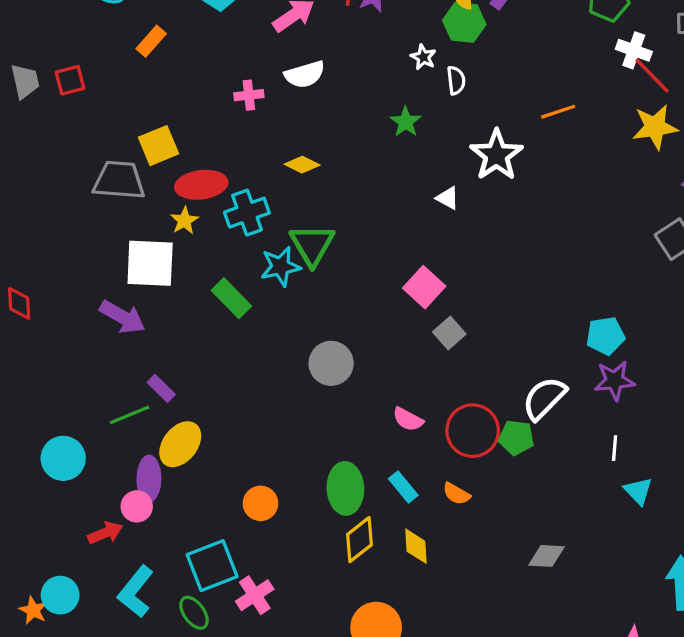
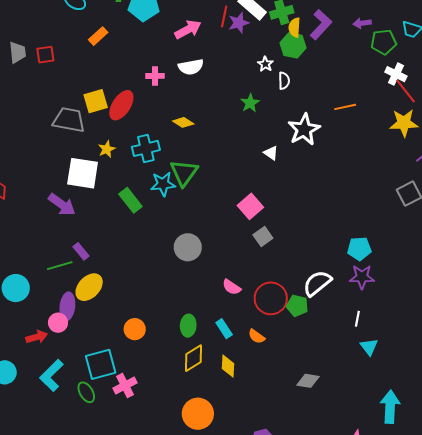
red ellipse: (201, 185) -> (121, 105), moved, turned -56
green ellipse: (345, 488) -> (188, 326), size x0.7

